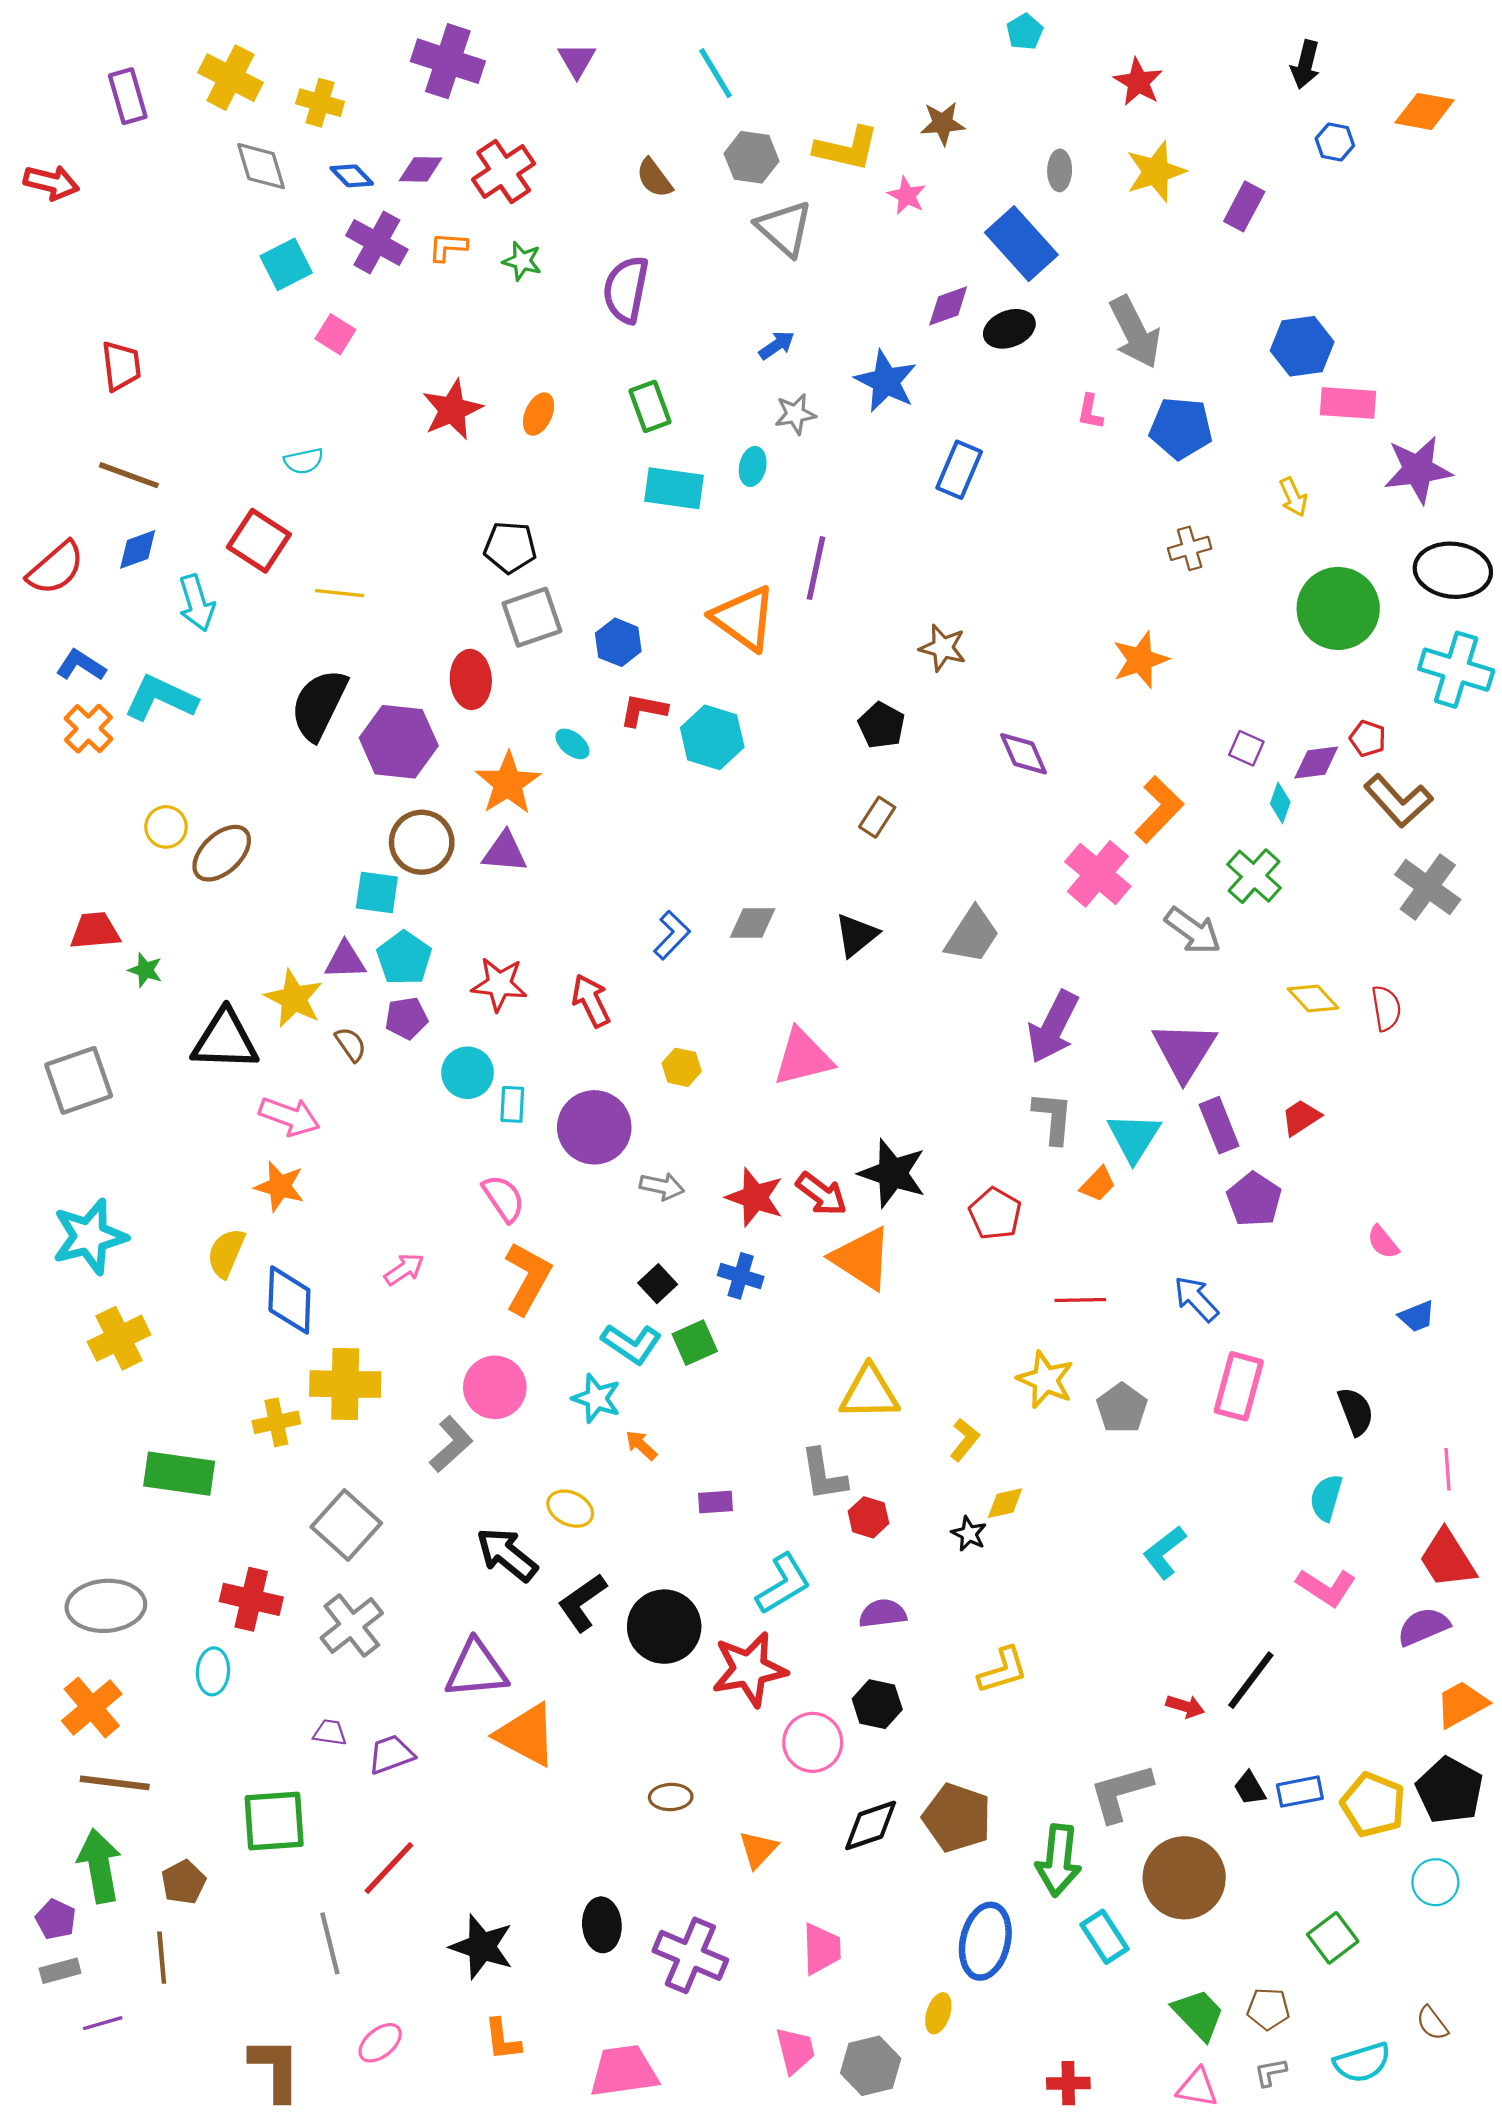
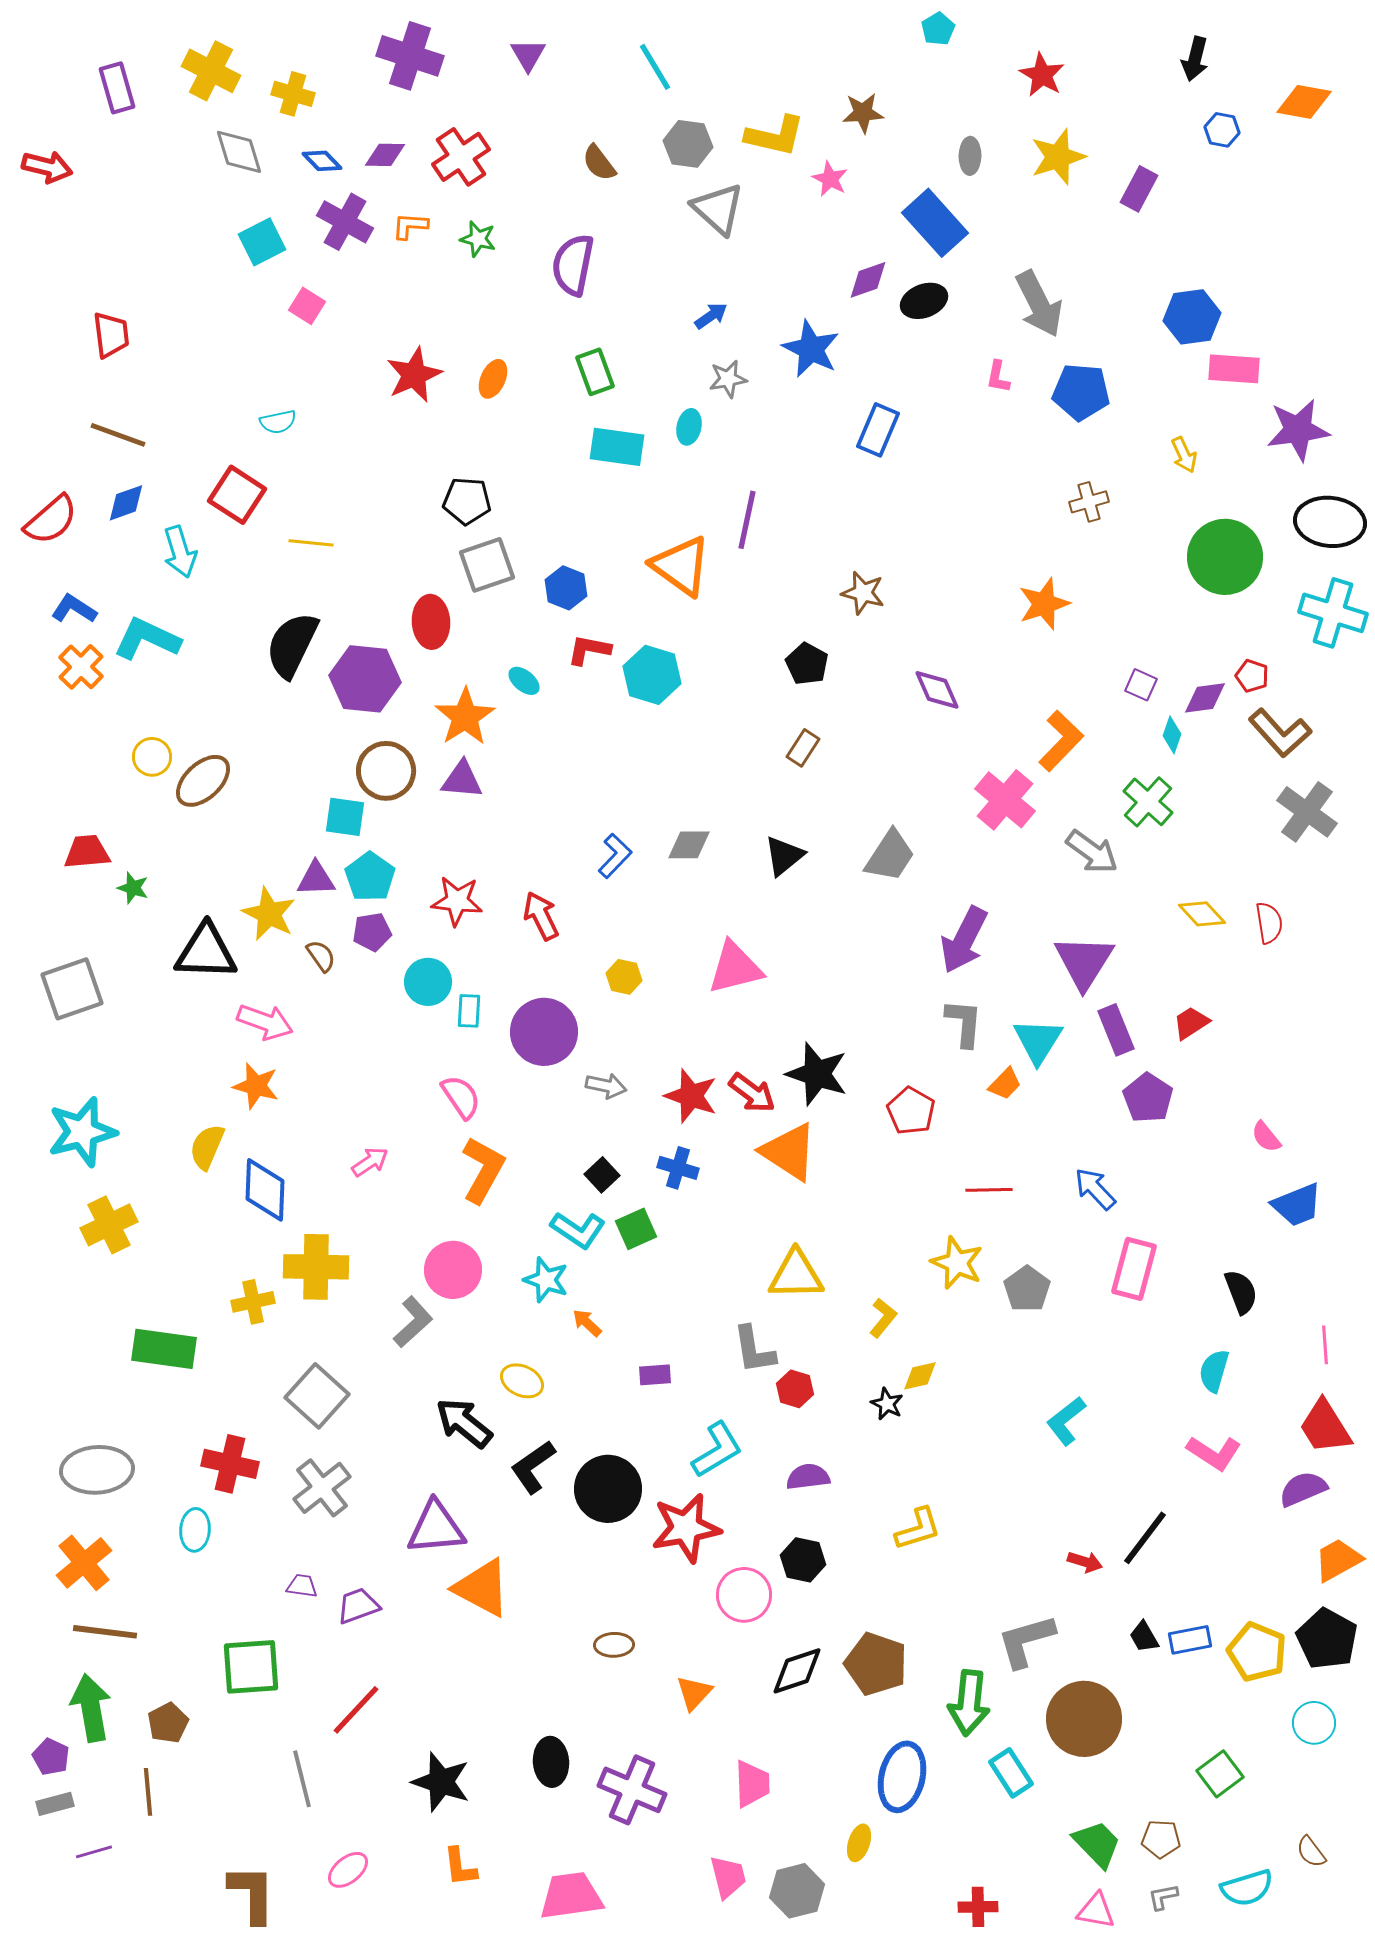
blue trapezoid: (1417, 1316) -> (1297, 1205), size x1.5

